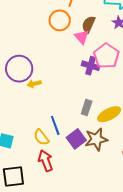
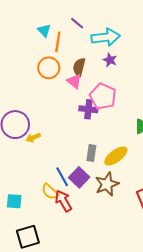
purple square: (76, 139) -> (79, 177), moved
red arrow: (46, 161) -> (63, 201), moved

